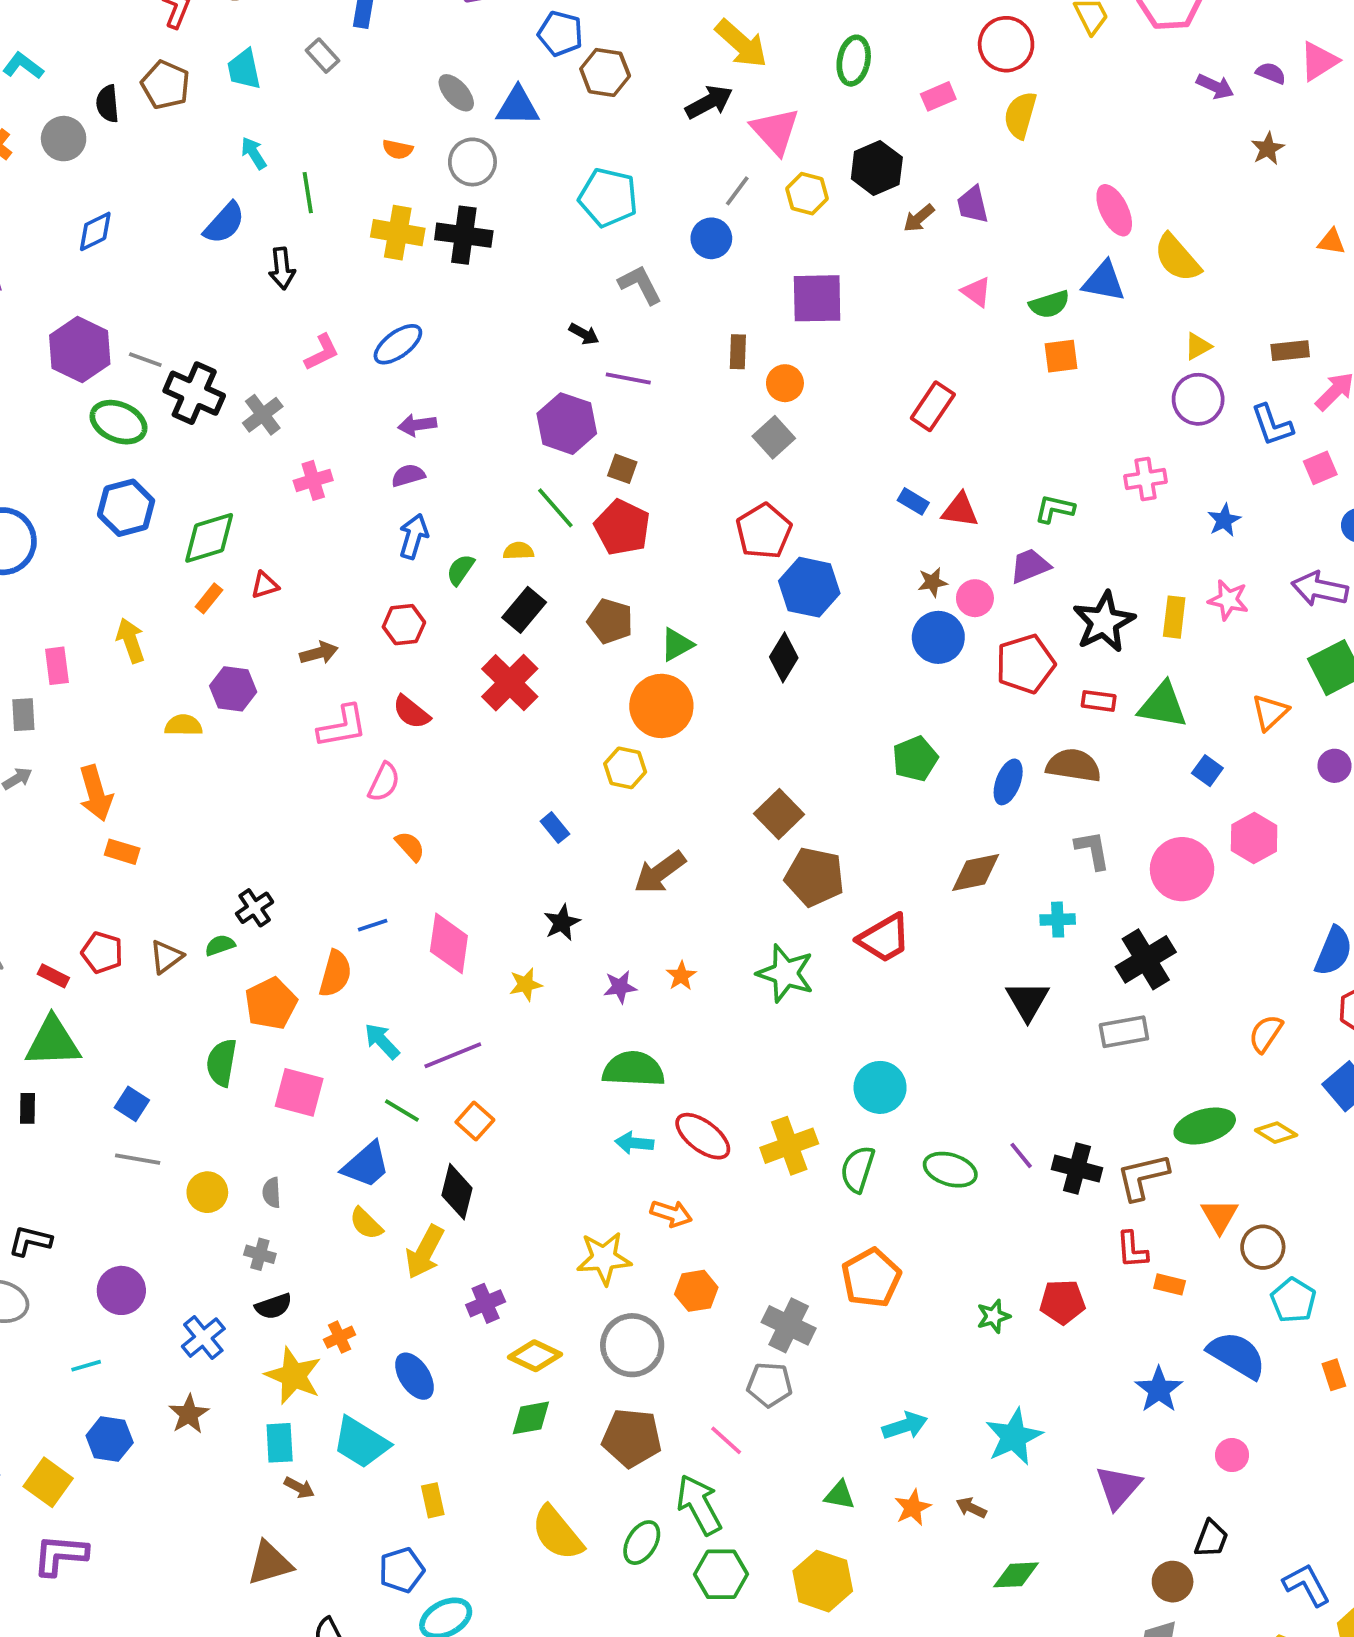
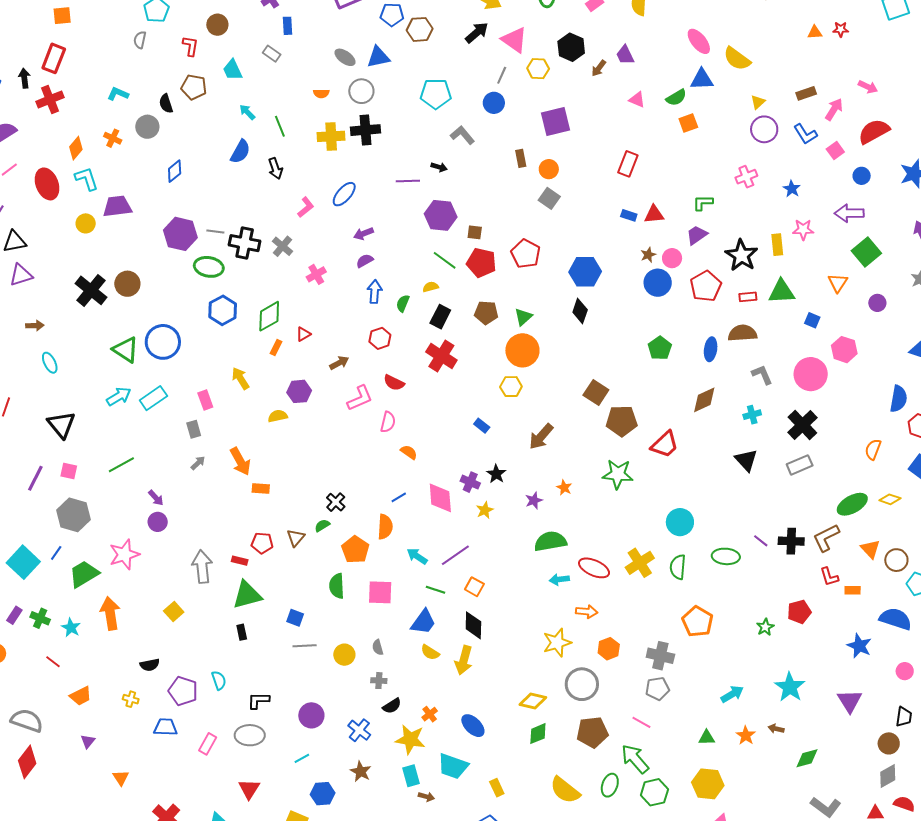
purple line: (628, 378) -> (408, 181), moved
red pentagon: (764, 531) -> (526, 254), moved
purple cross: (486, 1303) -> (470, 482), moved, turned -30

